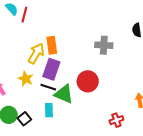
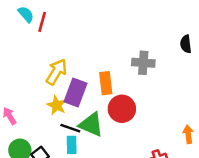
orange rectangle: (52, 45) -> (106, 83), moved
yellow star: (26, 79) -> (57, 105), moved
black line: (48, 87) -> (70, 128), moved

